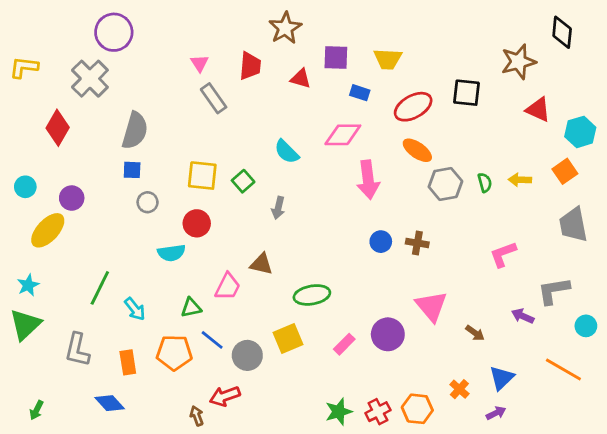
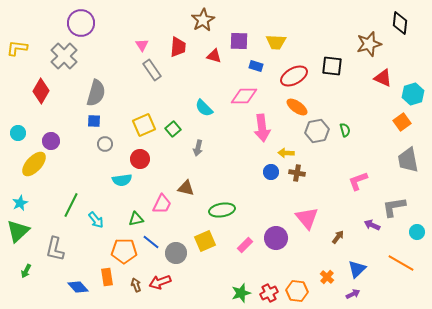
yellow square: (202, 176) -> (144, 125), turned -30
yellow arrow: (520, 180) -> (286, 153), moved
brown arrow: (475, 333) -> (338, 237), turned -88
orange rectangle: (128, 362) -> (107, 277), moved
green arrow: (37, 410) -> (26, 271), moved
brown arrow: (197, 416) -> (136, 285), moved

